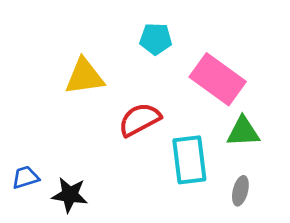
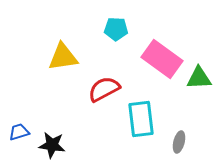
green triangle: (243, 132) -> (199, 78), moved

